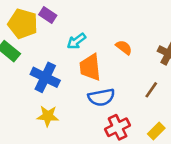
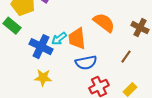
cyan arrow: (76, 41) -> (59, 39), moved
orange semicircle: (124, 47) -> (104, 23), size x1.6

